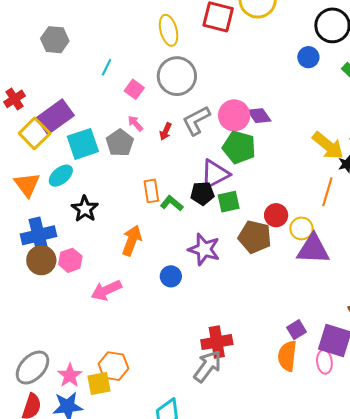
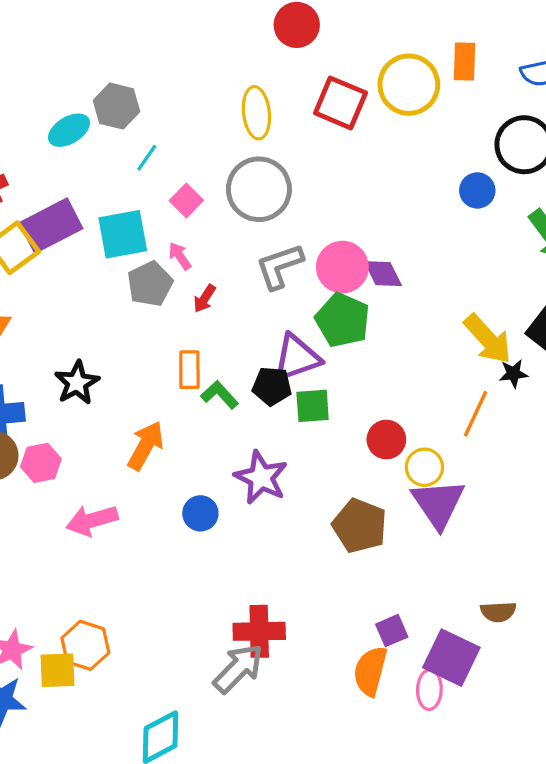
gray hexagon: (55, 40) -> (117, 106), moved
red arrow: (166, 131) -> (205, 299), moved
cyan square: (83, 144) -> (123, 234), moved
cyan ellipse: (61, 176) -> (69, 130), moved
brown pentagon: (255, 237) -> (360, 526), moved
purple triangle: (313, 249) -> (438, 504), turned 45

